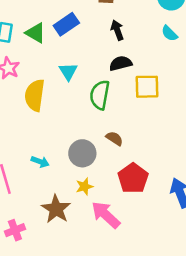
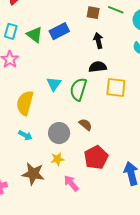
cyan triangle: (68, 72) -> (54, 84), moved
yellow semicircle: (35, 95) -> (25, 103), moved
brown star: (56, 209) -> (33, 174), turned -30
pink arrow: (106, 215) -> (71, 183), size x0.7

